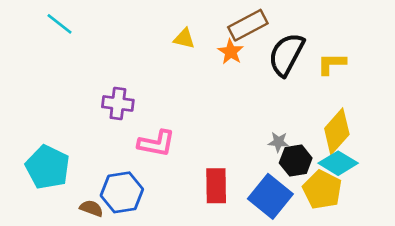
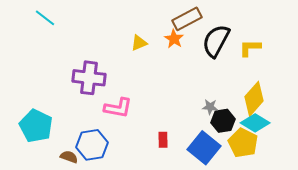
yellow triangle: (184, 38) -> (139, 43), moved, turned -36
purple cross: (118, 103) -> (89, 78), size x1.4
red rectangle: (216, 186) -> (163, 140), size x0.6

